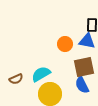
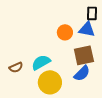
blue semicircle: (82, 85) -> (82, 73), turned -108

